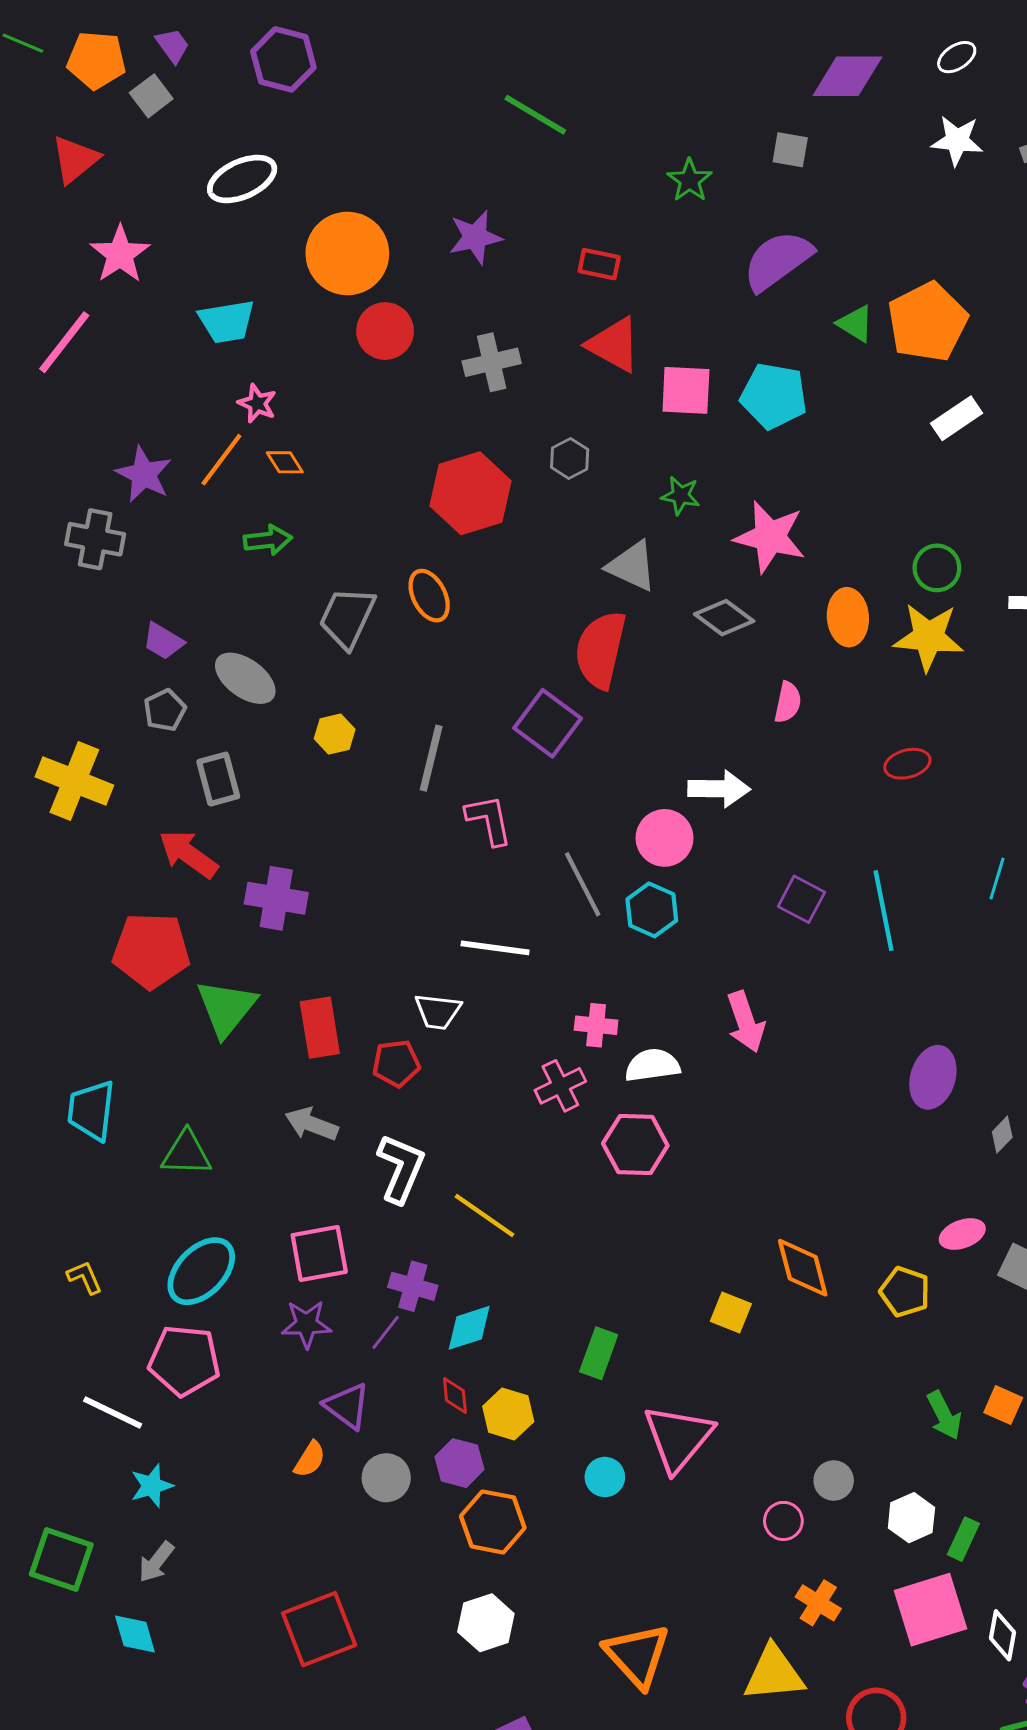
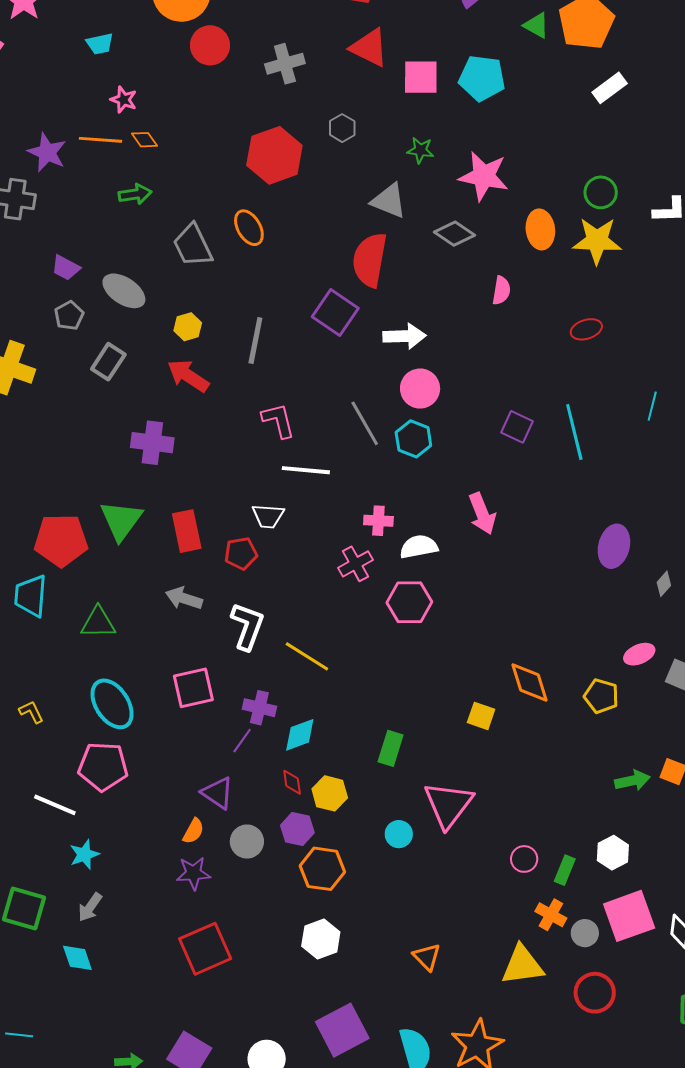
cyan trapezoid: (227, 321) -> (100, 44), size x0.7
orange line: (221, 460) -> (100, 140), turned 60
gray trapezoid: (347, 617) -> (193, 245), turned -48
gray rectangle: (218, 779) -> (108, 362), turned 51
white arrow: (719, 789) -> (404, 336), moved
pink L-shape: (489, 820) -> (278, 420), moved
red arrow: (188, 854) -> (188, 376), moved
red pentagon: (151, 951) -> (61, 540), moved
cyan ellipse: (201, 1271) -> (112, 704), turned -75
purple star: (306, 1324) -> (193, 873), moved
green arrow: (944, 1415) -> (632, 781), turned -72
gray circle: (834, 1480) -> (585, 933), moved
green rectangle: (963, 1539) -> (565, 870), moved
orange triangle: (637, 1655) -> (427, 957), size x0.6

